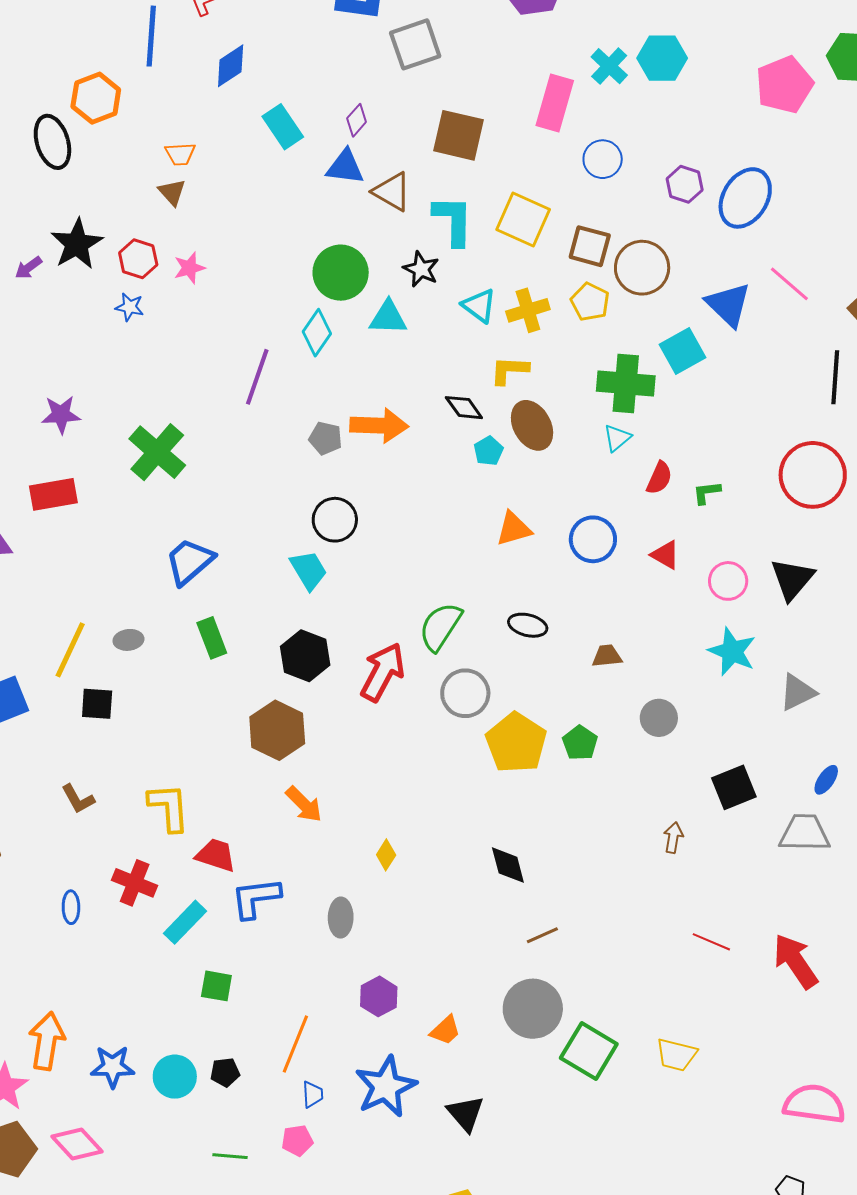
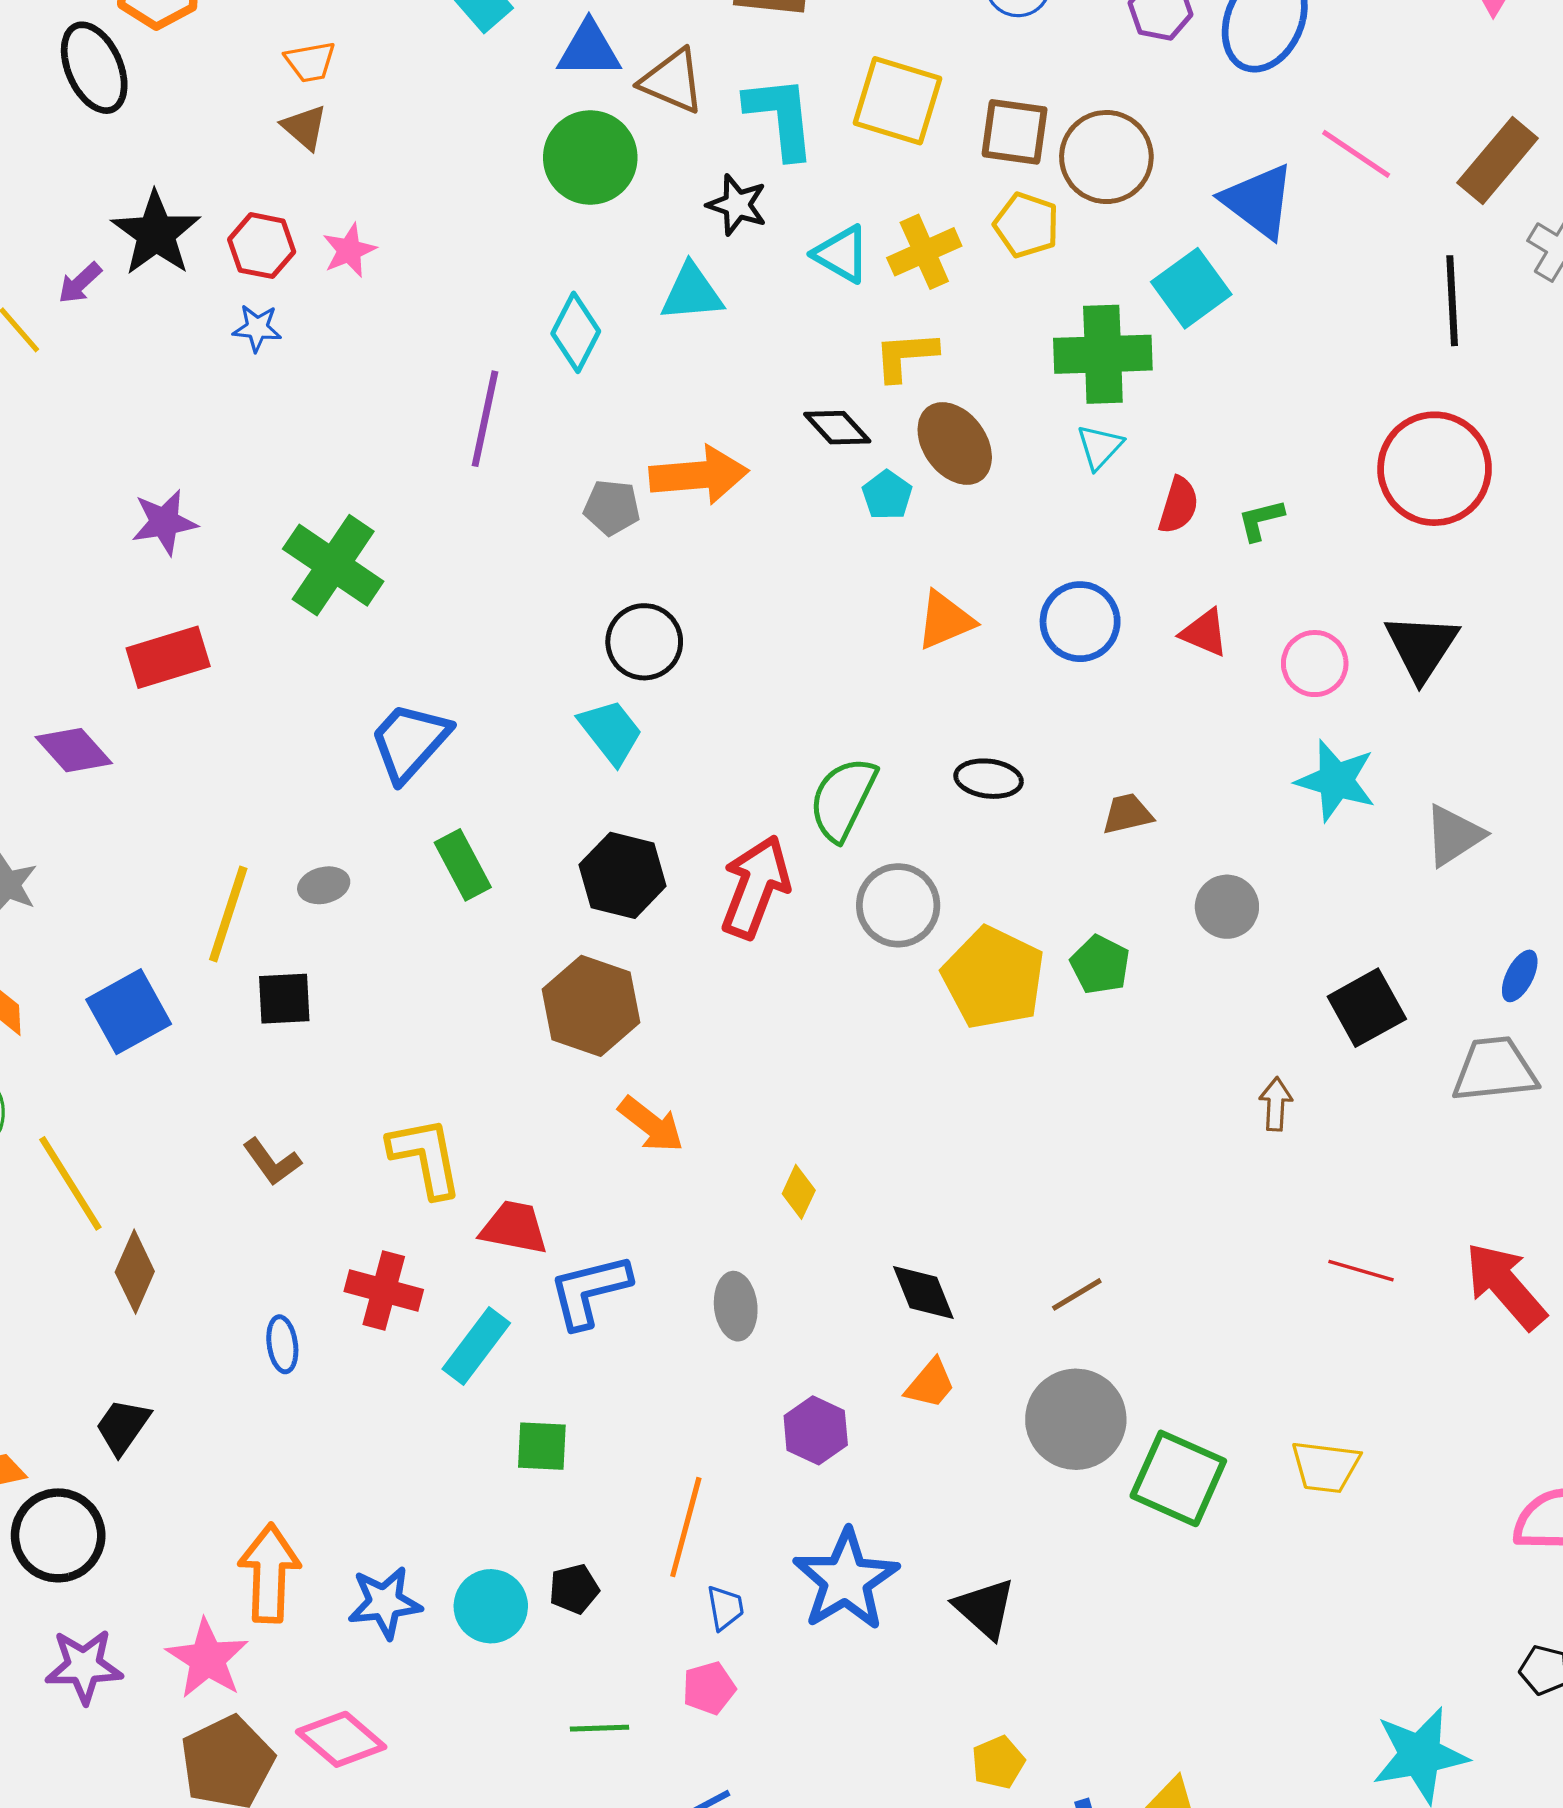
green circle: (341, 273) -> (590, 158), moved
black diamond: (508, 865) -> (923, 1292), moved
orange trapezoid: (445, 1030) -> (930, 1384), moved

